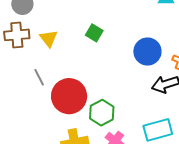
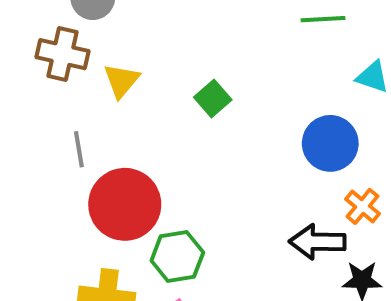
blue circle: (147, 52) -> (330, 143), moved

